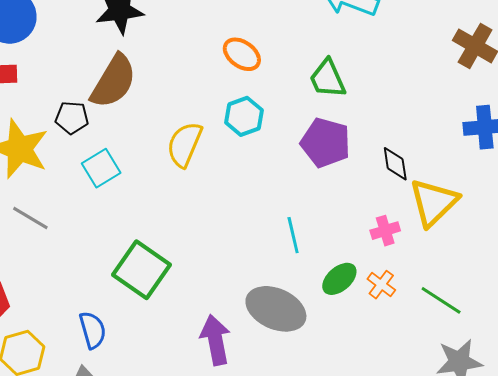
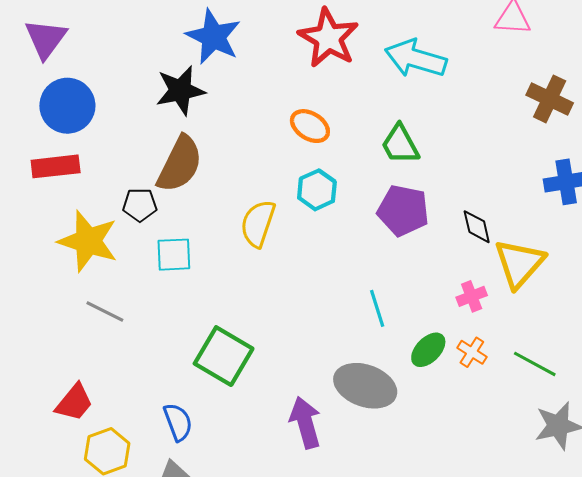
cyan square: (101, 168) -> (174, 255), turned 33

